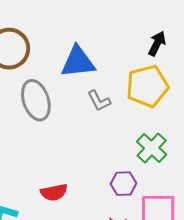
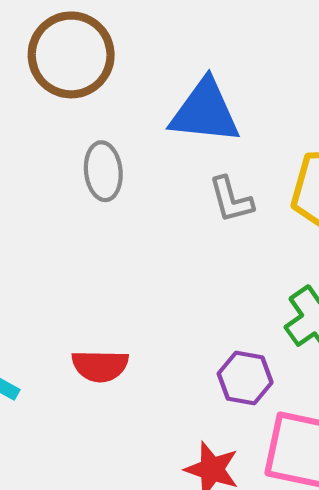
gray ellipse: (36, 100) -> (103, 171), size x0.7

